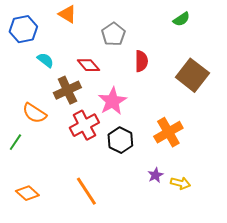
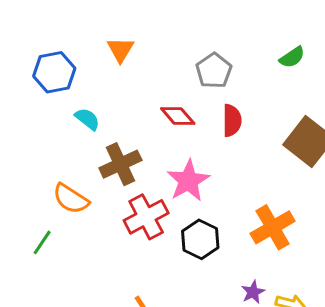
orange triangle: (67, 14) -> (120, 50), turned 30
gray pentagon: (113, 34) -> (214, 71), moved
red diamond: (88, 65) -> (178, 116), moved

